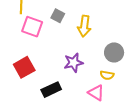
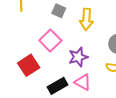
pink square: (32, 27) -> (50, 40), moved, turned 30
pink triangle: (96, 93) -> (83, 82), moved

